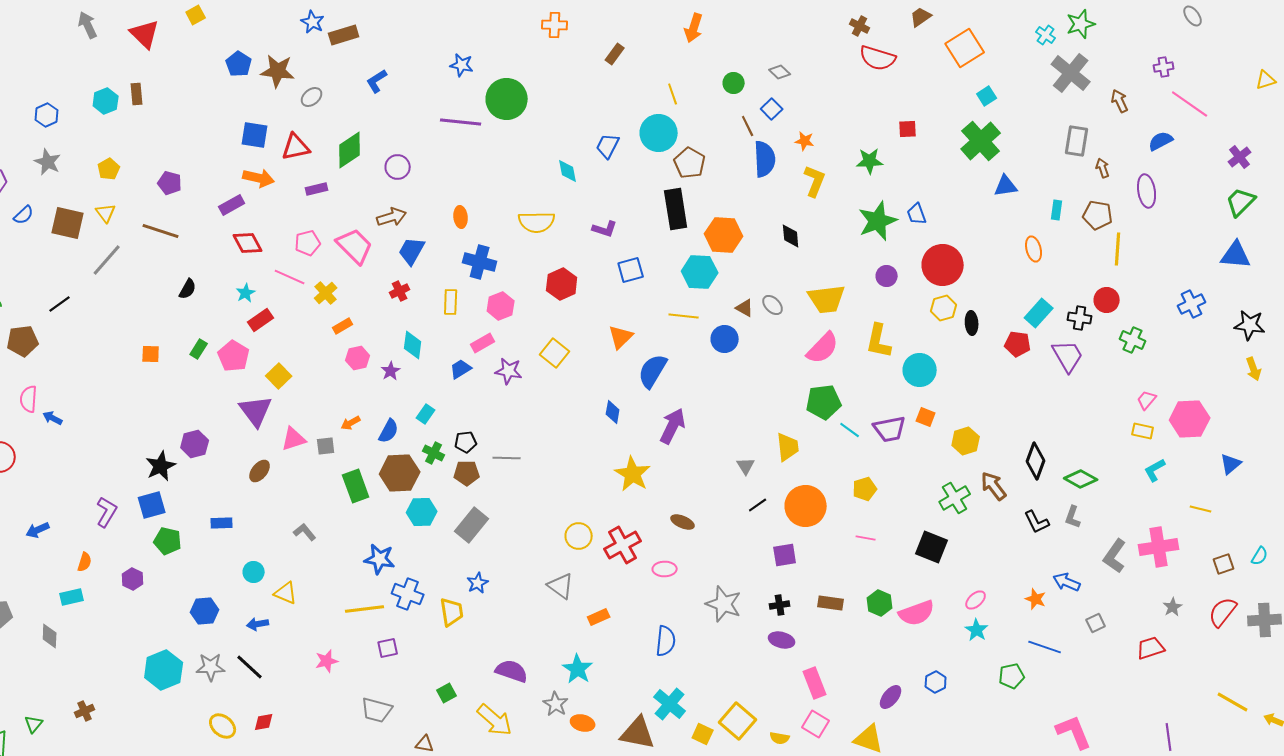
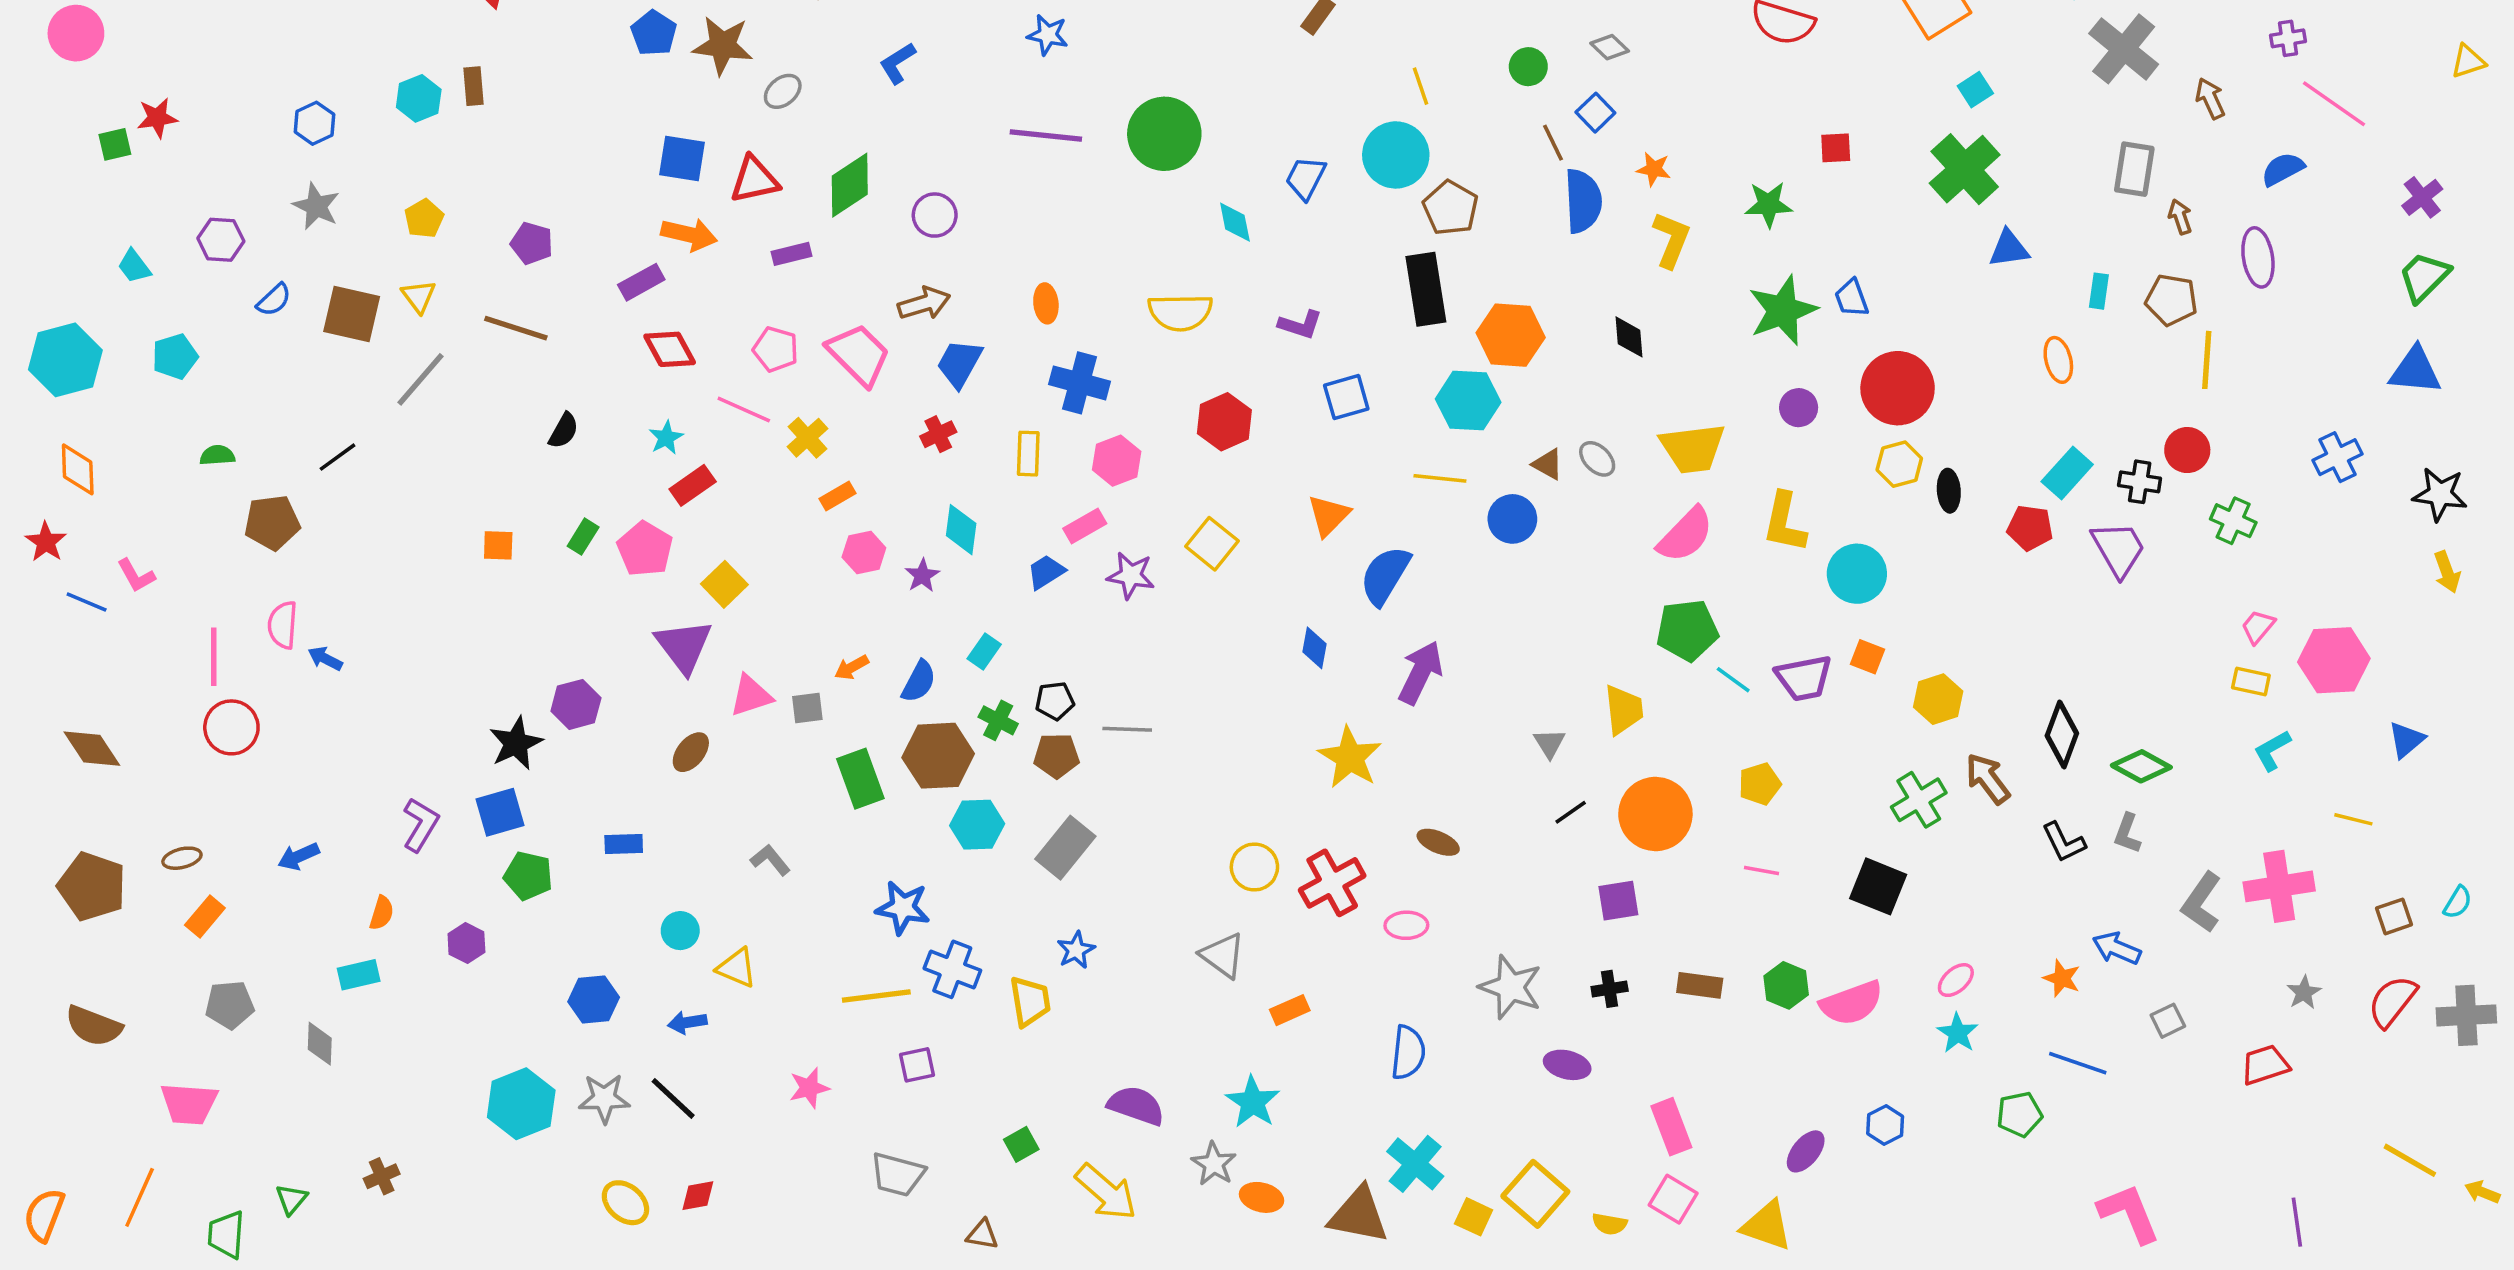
green circle: (507, 99) -> (1164, 134), moved
pink pentagon: (308, 243) -> (776, 349), turned 30
purple ellipse: (782, 640) -> (1567, 1065), moved

